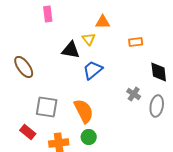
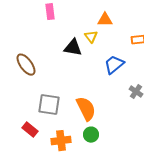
blue trapezoid: (93, 70) -> (114, 65), moved

